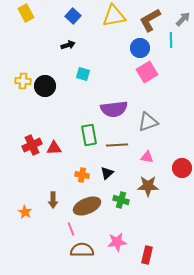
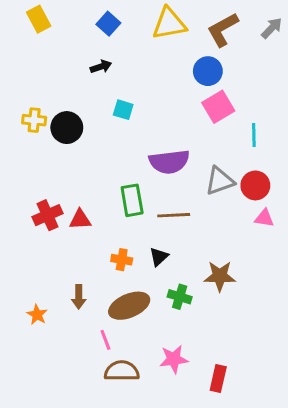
cyan line: (171, 40) -> (254, 135), moved
pink triangle: (147, 157) -> (264, 218), moved
red circle: (182, 168) -> (255, 185), moved

